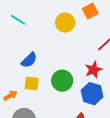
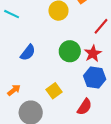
green circle: (62, 81) -> (70, 51), moved
yellow square: (32, 84) -> (54, 91), moved, turned -35

